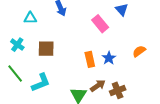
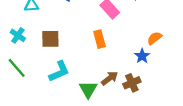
blue star: (109, 58) -> (142, 56), moved
orange rectangle: (90, 59) -> (100, 39), moved
cyan L-shape: (41, 82) -> (59, 71), moved

